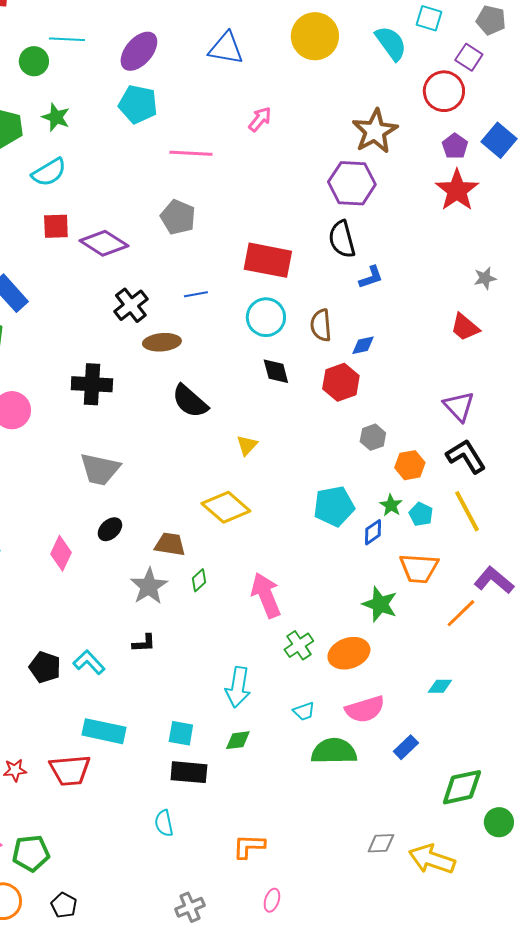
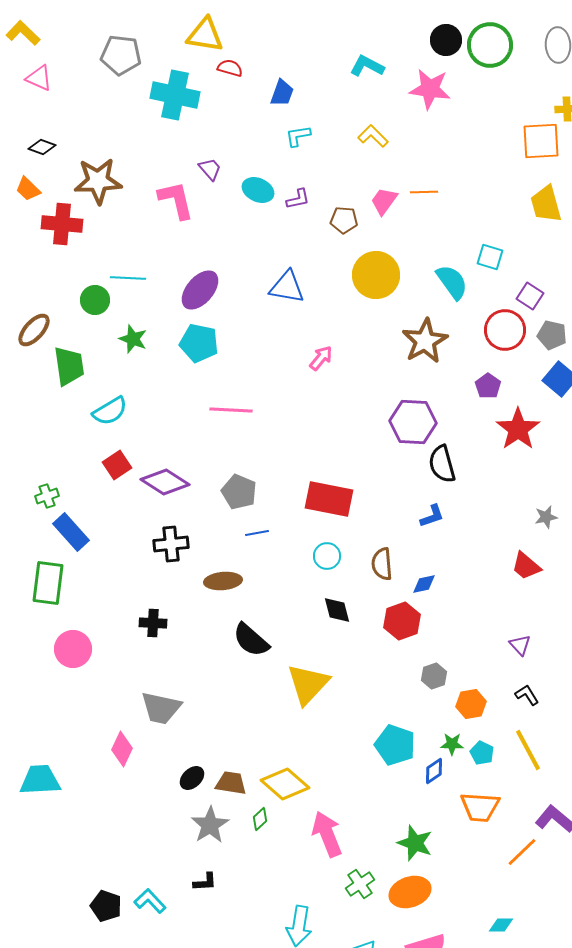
gray pentagon: (491, 20) -> (552, 335), moved
green star: (56, 117) -> (133, 339), moved
brown star: (375, 131) -> (425, 341), moved
purple pentagon: (455, 146) -> (488, 386), moved
pink line: (191, 153) -> (231, 410), moved
gray pentagon: (178, 217) -> (239, 492), moved
red square: (56, 226) -> (117, 465), turned -32
black semicircle: (342, 239) -> (442, 464), moved
black cross: (131, 305) -> (171, 544), moved, turned 32
cyan circle: (266, 317) -> (327, 556), size x0.7
black cross: (92, 384) -> (153, 623), size x0.7
purple triangle: (459, 406) -> (520, 645), size x0.7
yellow triangle: (247, 445) -> (308, 684), size x2.0
black L-shape: (466, 456) -> (527, 695), size x0.6
green star: (391, 505) -> (452, 744), turned -30
cyan pentagon: (334, 506) -> (395, 745), turned 30
yellow diamond: (226, 507) -> (285, 784), moved
black ellipse: (110, 529) -> (192, 778), moved
pink diamond: (61, 553) -> (122, 749), moved
green star: (380, 604) -> (415, 843), moved

